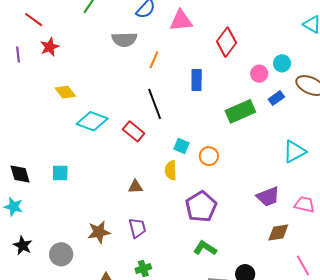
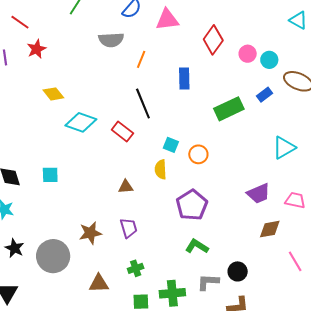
pink circle: (259, 74) -> (248, 54), moved
gray circle: (61, 254) -> (53, 256), size x1.4

